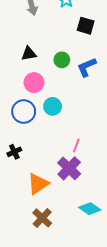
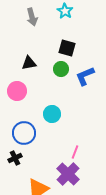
black square: (86, 26) -> (67, 48), moved
pink circle: (34, 83) -> (17, 91), moved
blue circle: (24, 112) -> (24, 133), moved

